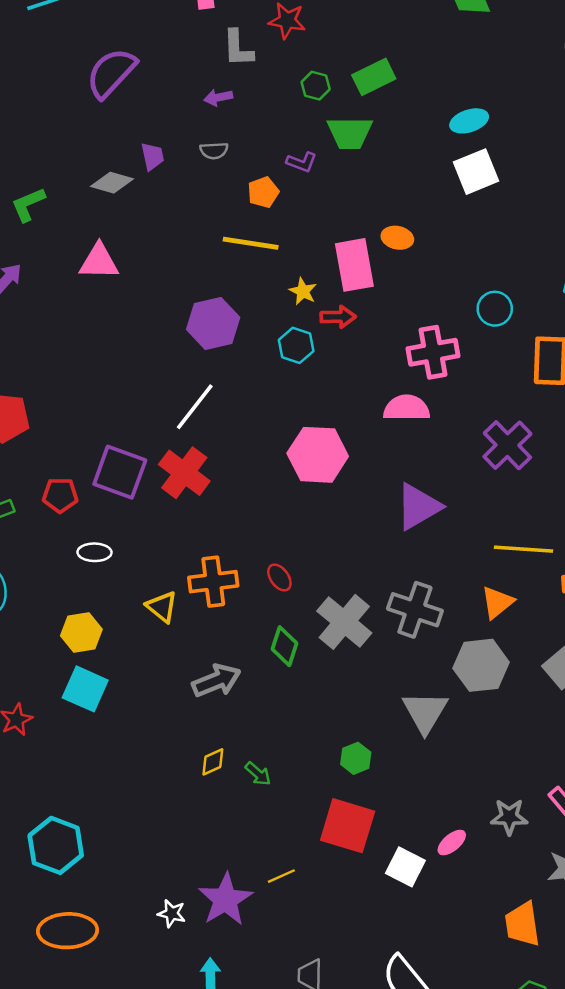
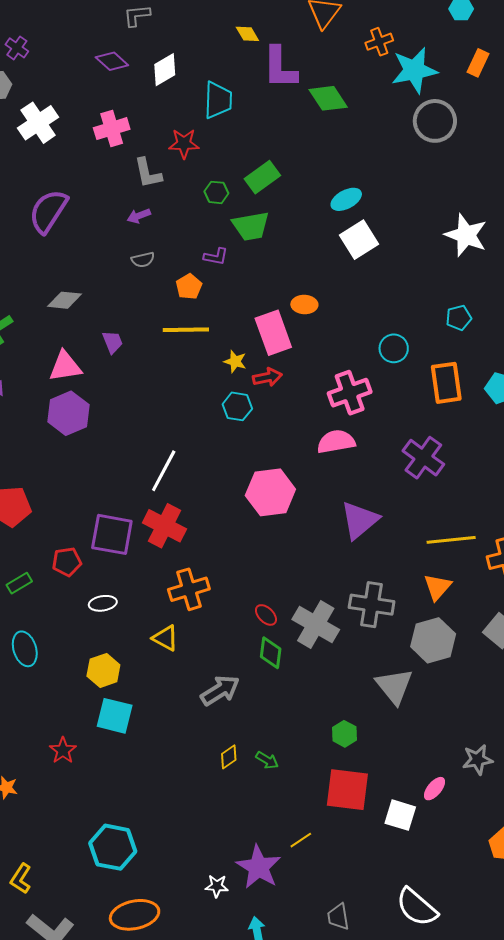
purple trapezoid: (152, 156) -> (113, 342), moved
purple hexagon: (213, 323) -> (68, 413), moved
red ellipse: (279, 577) -> (266, 615), moved
orange cross: (213, 582) -> (189, 589), moved

